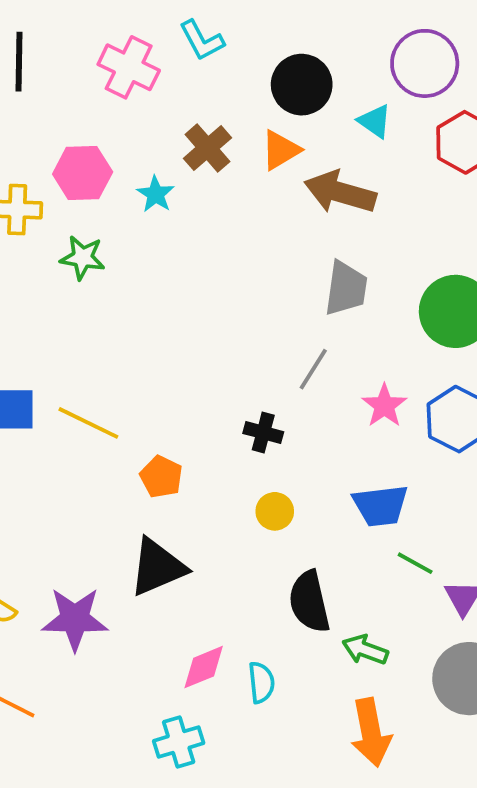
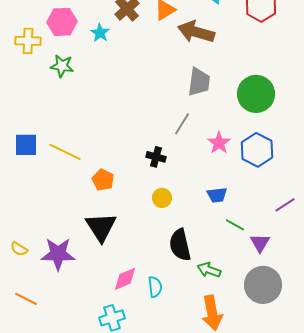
blue trapezoid: (380, 506) -> (217, 195), size x0.7
black triangle: (157, 567) -> (101, 227), turned -40

